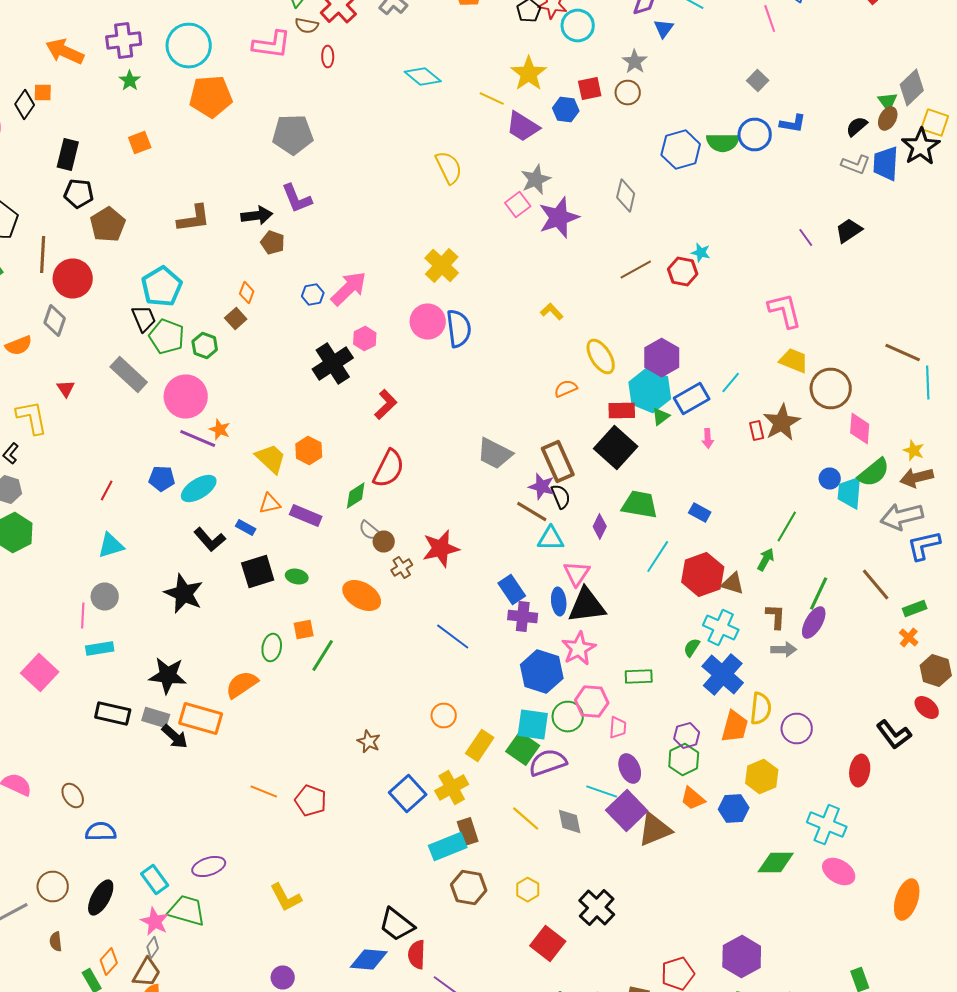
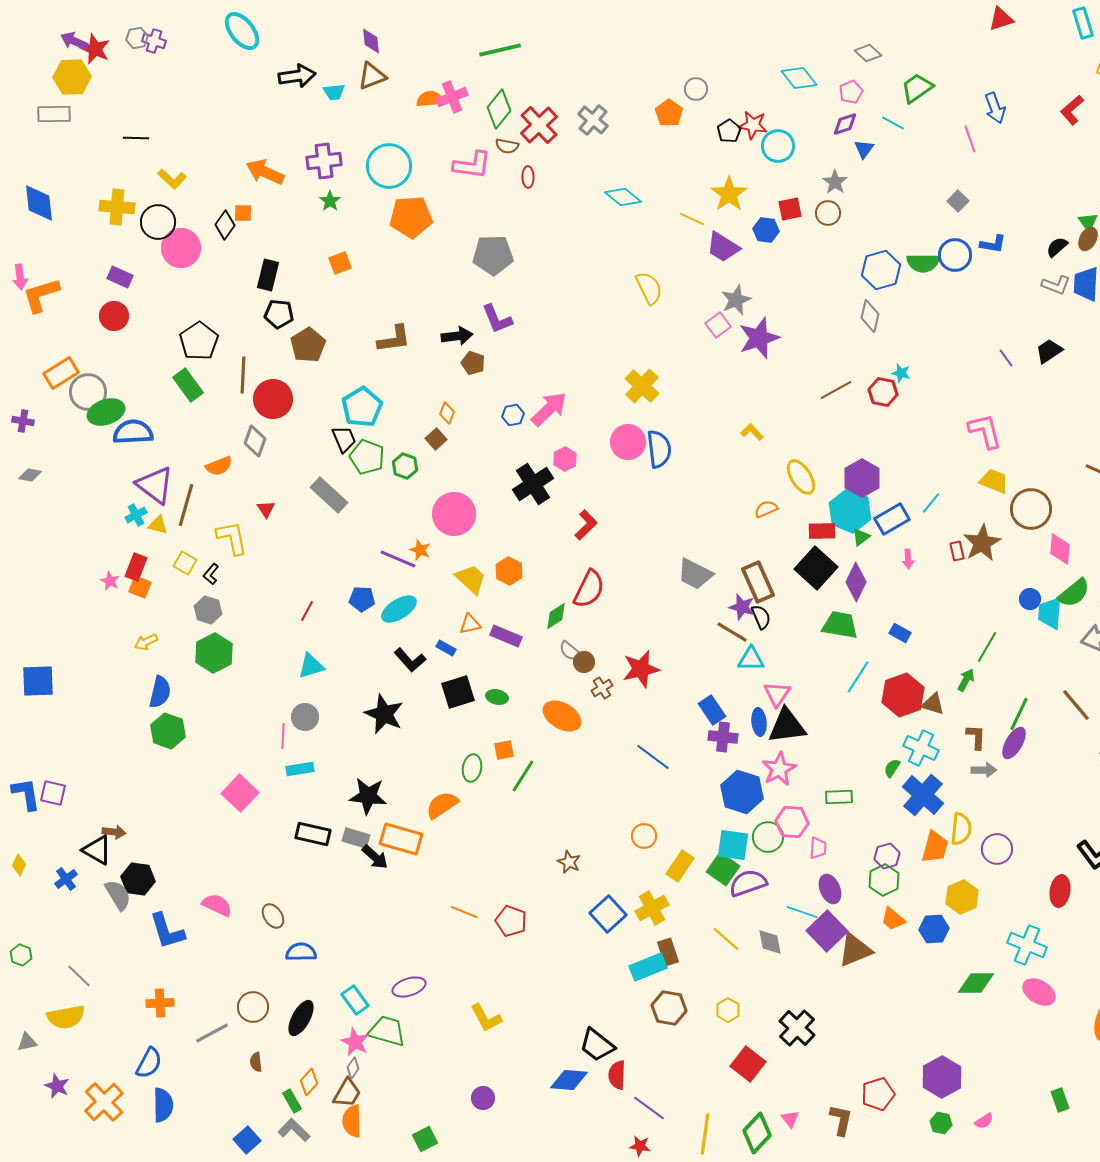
gray diamond: (626, 196) -> (870, 316), moved
pink circle: (186, 396) -> (454, 514), moved
purple diamond: (600, 526) -> (856, 582), moved, size x1.5

